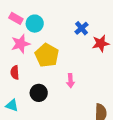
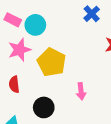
blue cross: (82, 28) -> (92, 14), moved

